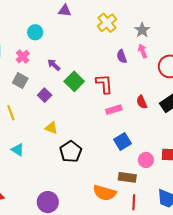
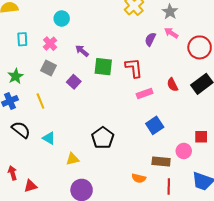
pink arrow: (143, 51) -> (171, 33), turned -32
purple semicircle: (122, 56) -> (150, 39), turned 48
green square: (74, 81) -> (103, 67), turned -36
yellow triangle: (51, 128) -> (73, 159), moved, turned -32
pink circle: (146, 160) -> (184, 151), moved
orange semicircle: (105, 193) -> (139, 178), size x0.6

